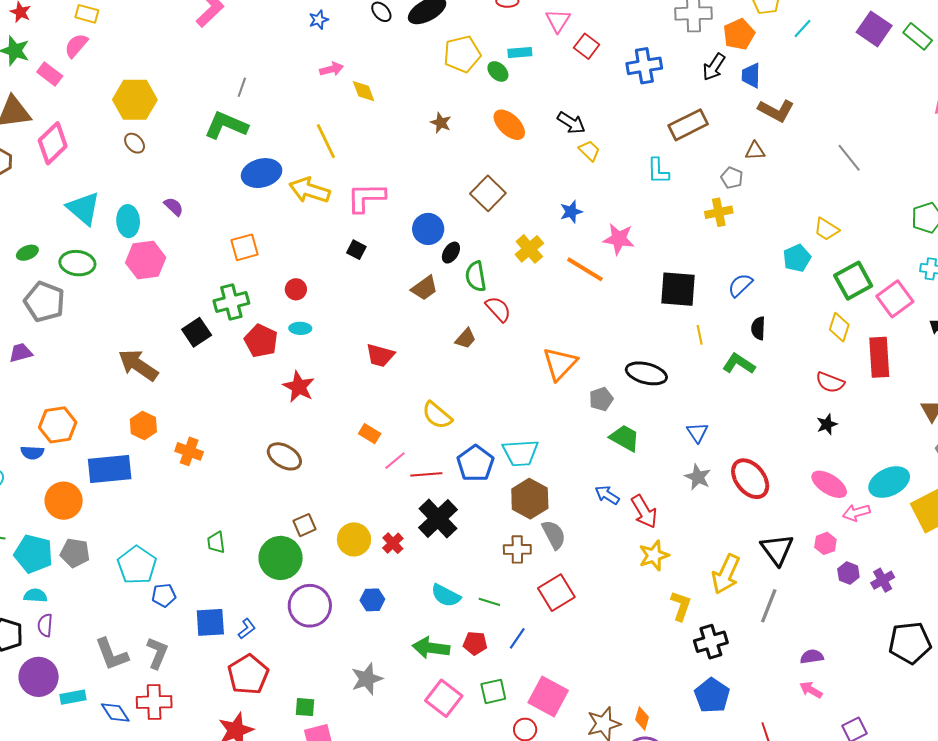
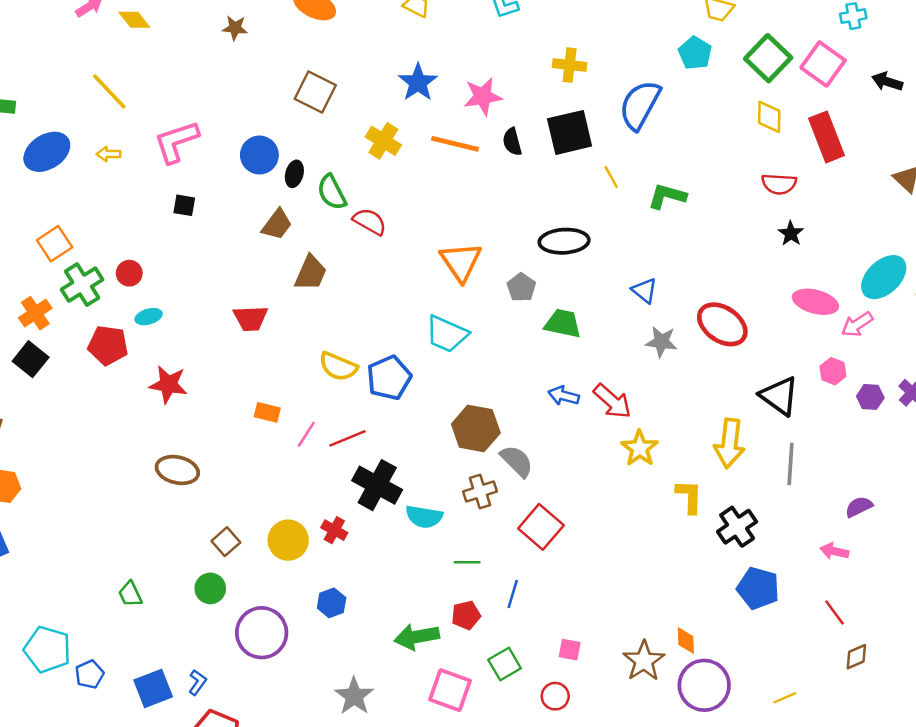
yellow arrow: (310, 190) -> (108, 154), size x0.5
blue star: (571, 212) -> (418, 82), size x1.4
yellow cross: (719, 212) -> (570, 65), moved, turned 36
blue semicircle: (740, 285) -> (640, 105), size x1.6
green cross: (231, 302) -> (82, 285), moved
black semicircle: (758, 328) -> (512, 142), moved
brown trapezoid: (466, 339) -> (311, 273), moved, size x1.4
orange cross: (189, 451) -> (35, 313), moved, turned -36
cyan trapezoid: (520, 453) -> (447, 334), moved, turned 45
blue pentagon: (475, 463) -> (389, 378), moved, turned 30
green circle: (281, 558) -> (210, 588), size x0.6
cyan semicircle: (446, 595) -> (424, 517), moved
pink arrow: (811, 690) -> (834, 551), moved
pink square: (548, 697) -> (570, 650), size x0.5

